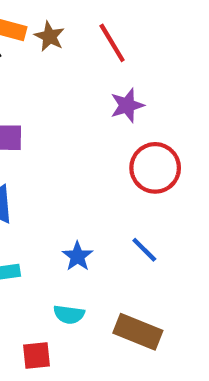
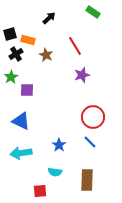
brown star: (50, 36) -> (46, 55), moved
red circle: (155, 168) -> (93, 117), moved
brown rectangle: (138, 332) -> (87, 180), turned 70

